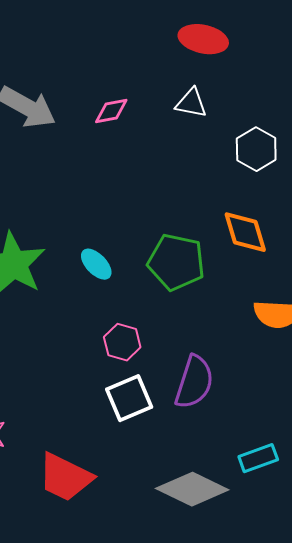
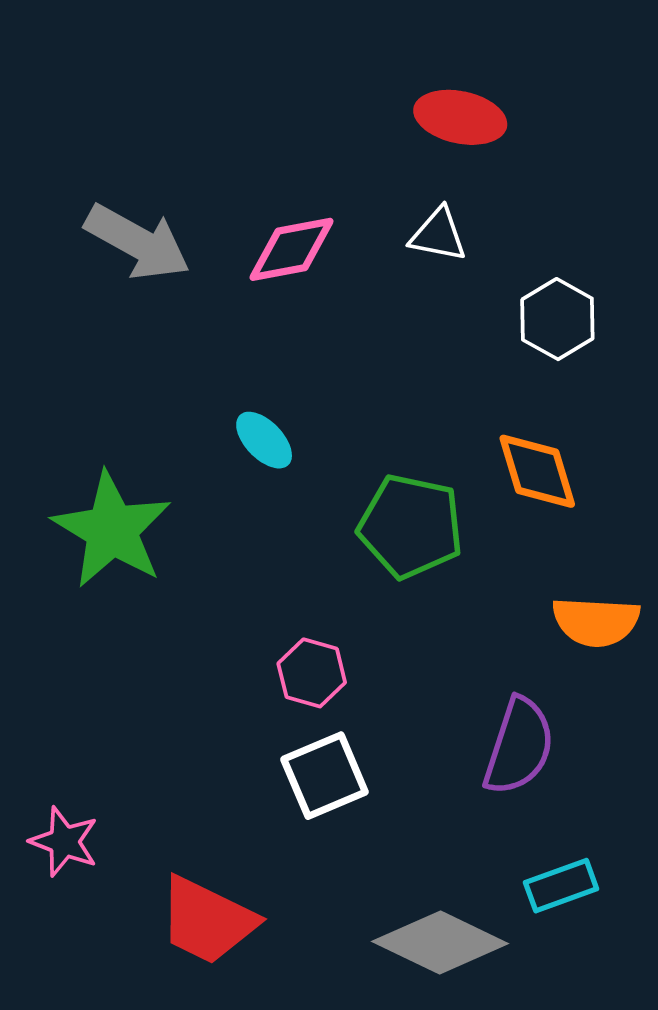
pink diamond: (111, 111) -> (292, 249), size x1.4
cyan ellipse: (96, 264) -> (264, 440), moved
purple semicircle: (194, 382) -> (519, 746), moved

